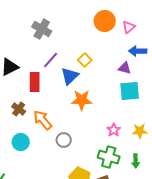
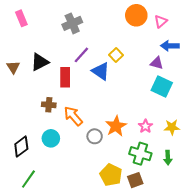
gray cross: (42, 29) -> (72, 23), turned 36
blue triangle: (70, 76) -> (101, 71), turned -42
cyan square: (130, 91) -> (162, 86), turned 30
orange star: (82, 100) -> (116, 126), moved, turned -30
brown cross: (19, 109) -> (49, 105), turned -32

